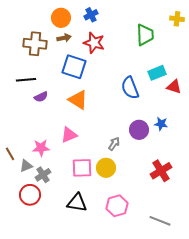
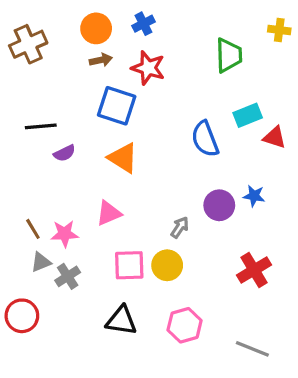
brown cross: (35, 44) -> (28, 44), moved, turned -30
brown line: (10, 154) -> (33, 229), moved
red circle: (30, 195) -> (22, 316), moved

